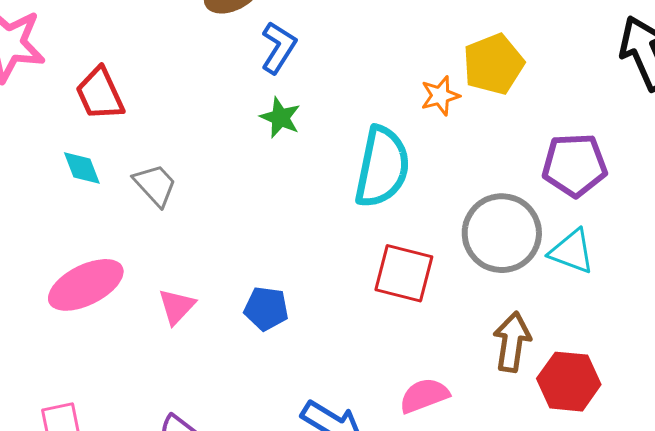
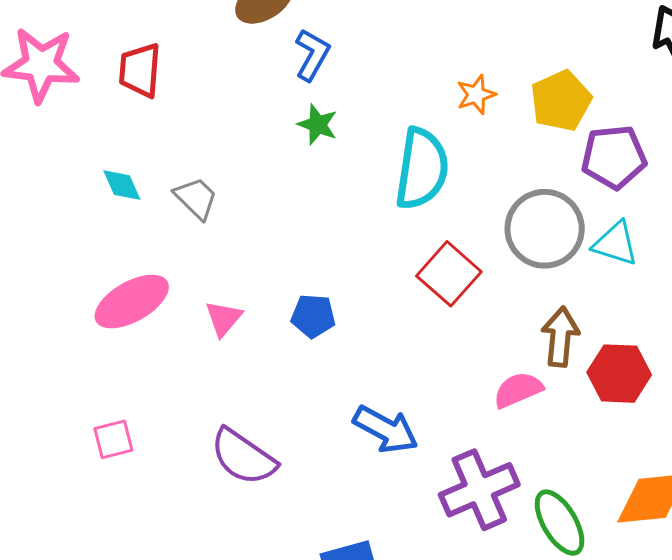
yellow pentagon: (493, 64) -> (561, 101), moved
red trapezoid: (100, 94) -> (140, 70), moved, turned 32
red square: (404, 273) -> (449, 274), turned 30
pink semicircle: (424, 396) -> (518, 390), moved

